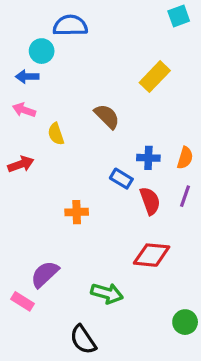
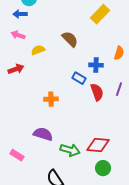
yellow semicircle: (56, 134) -> (38, 50), turned 88
orange semicircle: (185, 158) -> (119, 53), moved
red diamond: (152, 255) -> (98, 145), moved
purple semicircle: (45, 274) -> (43, 134), moved, turned 60
green circle: (185, 322) -> (103, 168), moved

